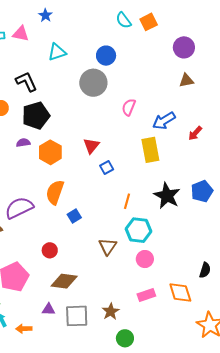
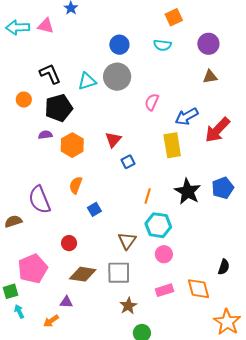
cyan semicircle: (124, 20) -> (162, 45), moved, turned -48
cyan triangle: (57, 52) -> (87, 81), moved
blue circle: (106, 56) -> (119, 45), moved
red arrow: (195, 133) -> (217, 130), size x1.8
orange semicircle: (55, 192) -> (76, 185), size x0.7
purple semicircle: (19, 208) -> (40, 200), turned -88
gray square: (77, 316) -> (119, 273), moved
orange arrow: (24, 329) -> (51, 321), moved, turned -35

